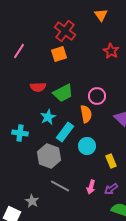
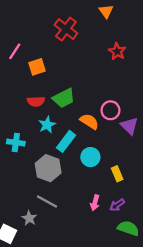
orange square: (59, 54) -> (37, 67), moved
red semicircle: (38, 87) -> (36, 101), moved
pink circle: (97, 96) -> (110, 110), moved
orange semicircle: (86, 114) -> (89, 121), turned -48
gray line: (60, 186) -> (47, 202), moved

